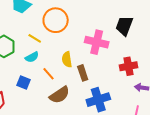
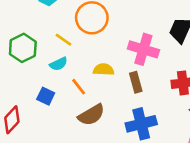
yellow semicircle: (67, 59) -> (104, 69), turned 98
brown rectangle: (83, 73) -> (136, 82), moved

